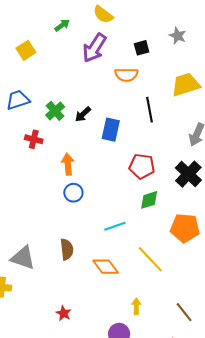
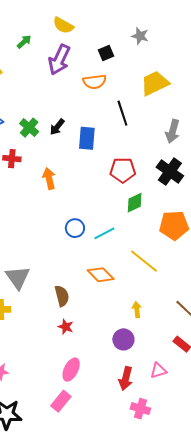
blue circle: (73, 193) -> (75, 228), moved
brown semicircle: (67, 249) -> (62, 296), moved
gray triangle: (23, 258) -> (18, 277), turned 44

